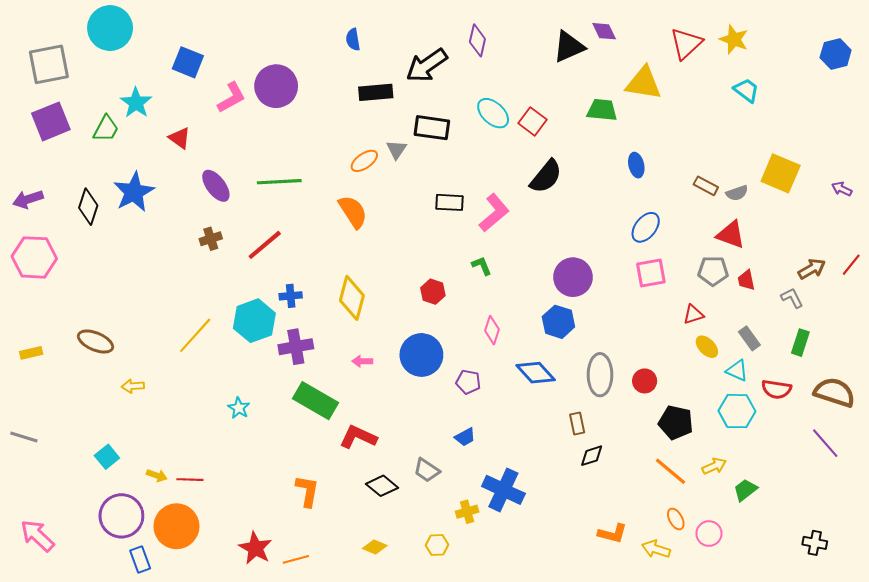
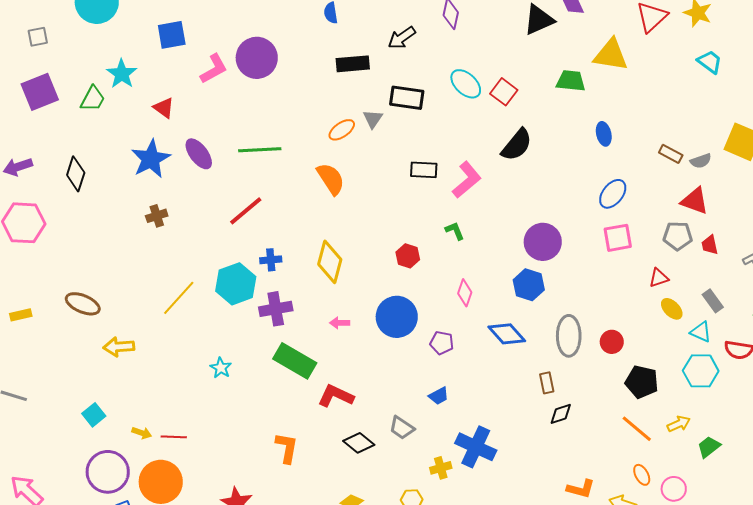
blue square: (188, 62) -> (172, 35), turned -32
gray square: (49, 64) -> (38, 37), size x0.5
black arrow: (427, 65) -> (402, 38), size x0.7
blue star: (134, 192) -> (151, 159), moved
brown cross: (211, 239) -> (157, 216), moved
yellow arrow: (133, 386) -> (119, 347), size x1.4

